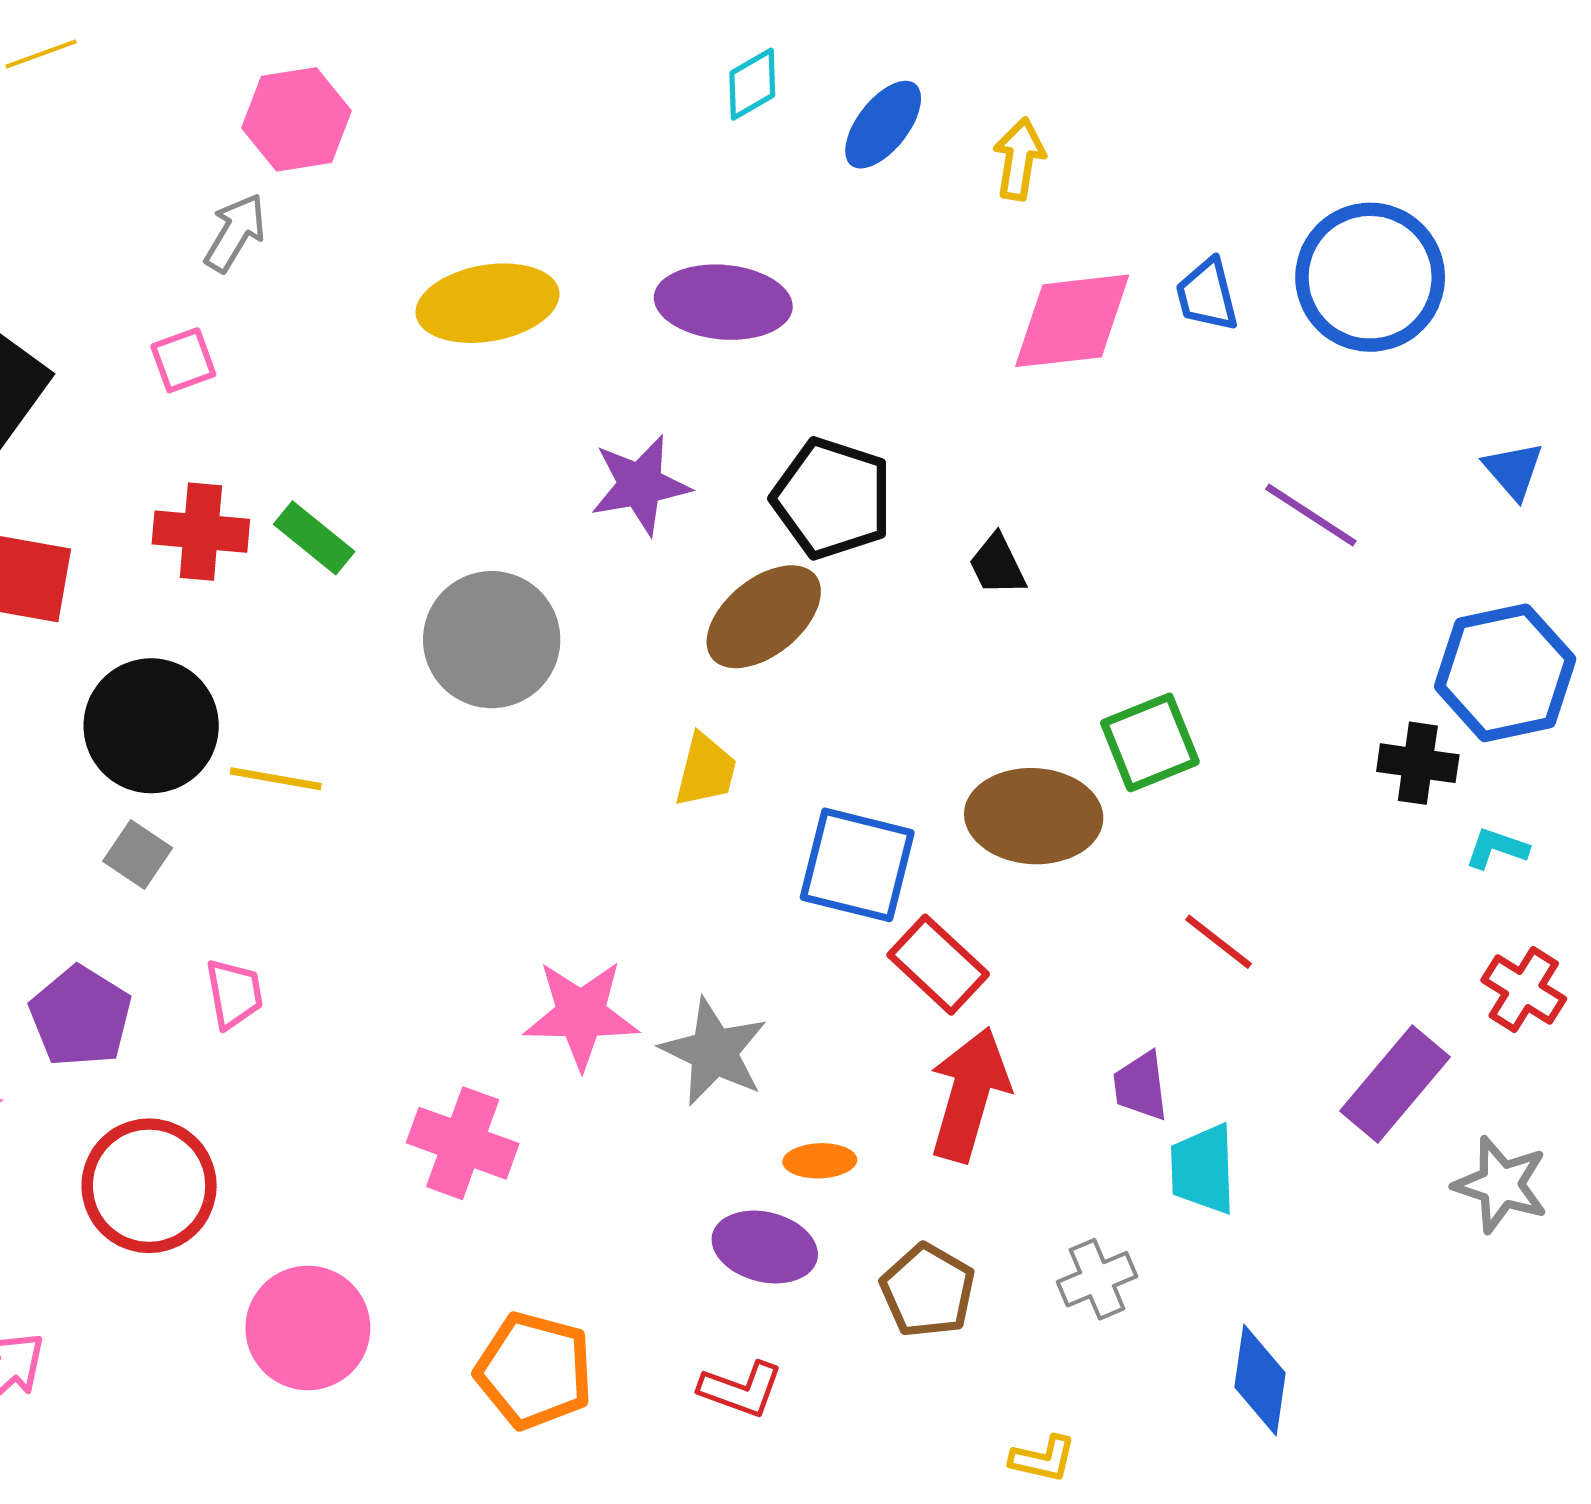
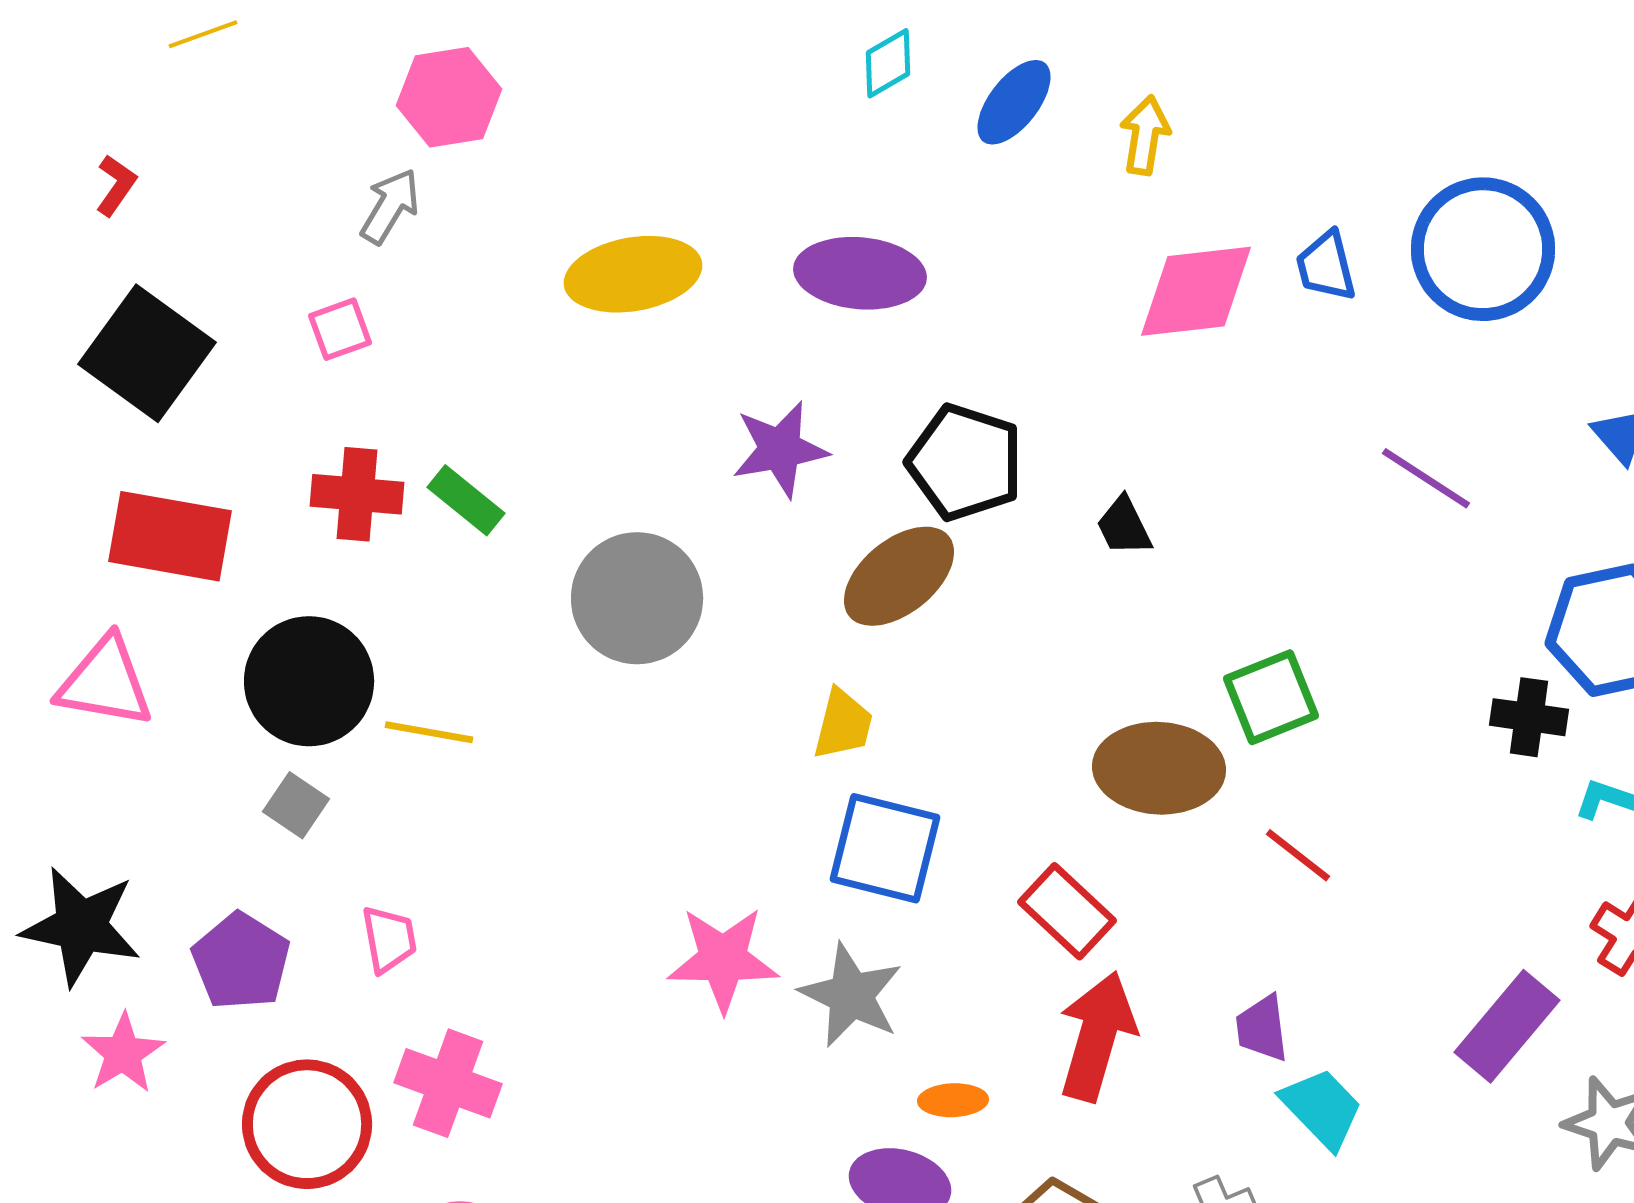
blue square: (857, 865) -> (885, 848), moved
red line: (1218, 942) -> (1298, 855), moved
pink cross: (463, 1143) -> (448, 1083), moved
cyan trapezoid: (1203, 1169) -> (1322, 1108), turned 138

